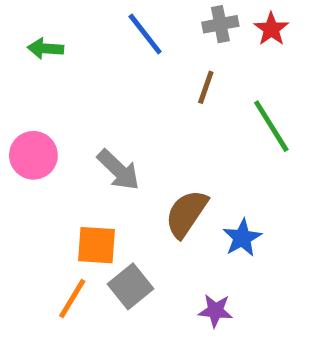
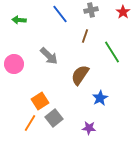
red star: (271, 29) -> (123, 12), moved
gray arrow: (118, 170) -> (49, 56), moved
brown semicircle: (186, 214) -> (80, 75), moved
orange square: (97, 245) -> (40, 101), turned -36

